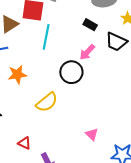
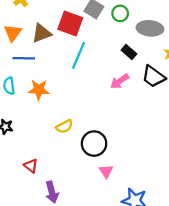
black circle: (71, 72) -> (94, 144), moved
yellow semicircle: (47, 102) -> (64, 126), size x0.7

